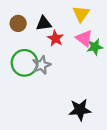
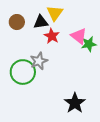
yellow triangle: (81, 14) -> (55, 13), moved
green circle: (25, 63) -> (23, 72), moved
black star: (80, 110) -> (75, 103), turned -30

